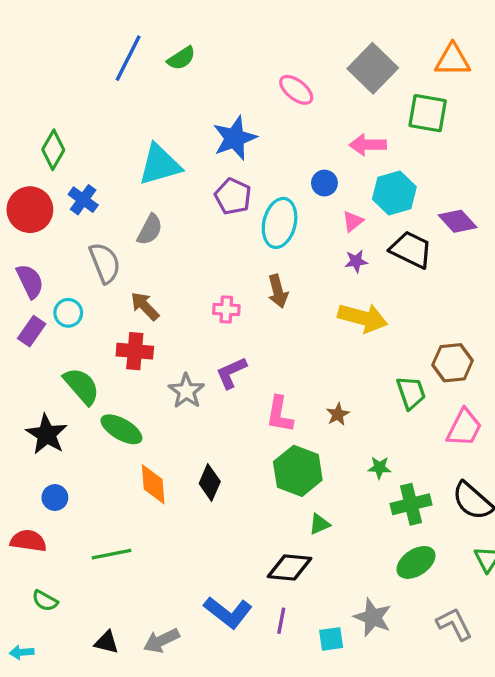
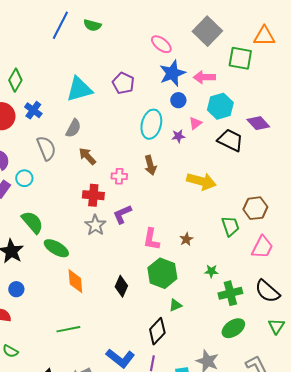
green semicircle: (181, 58) -> (92, 25), turned 48
orange triangle: (453, 60) -> (264, 36), moved
blue star: (235, 138) -> (172, 73), moved
purple pentagon: (233, 196) -> (123, 83), moved
purple star: (356, 261) -> (178, 136), moved
brown arrow: (145, 306) -> (87, 156), moved
red cross: (135, 351) -> (93, 195), moved
black diamond: (210, 483) -> (121, 286), moved
green line: (111, 554) -> (68, 329), moved
black diamond: (290, 567) -> (157, 331), turned -52

